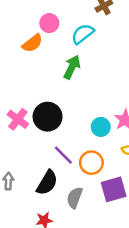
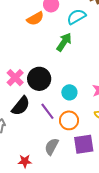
cyan circle: (101, 127) -> (69, 92), moved
black semicircle: (47, 183) -> (21, 106), moved

